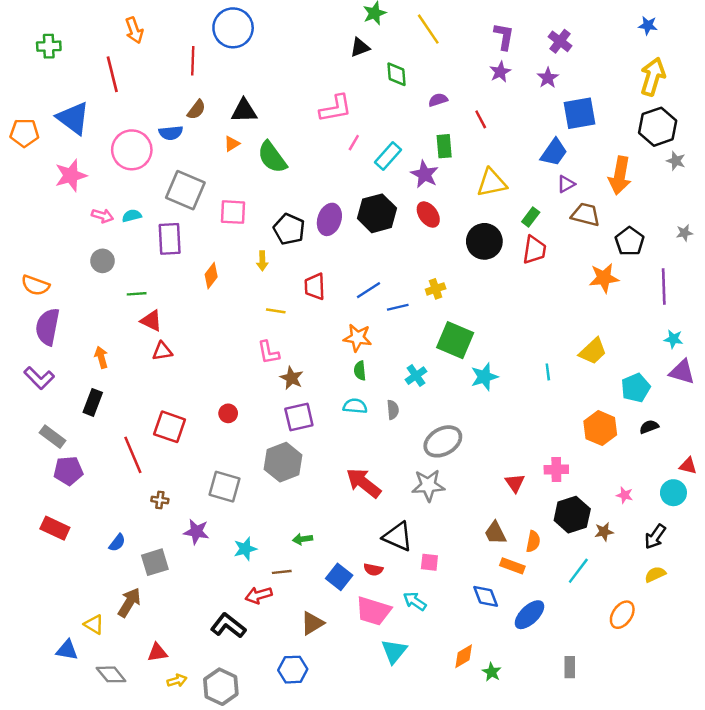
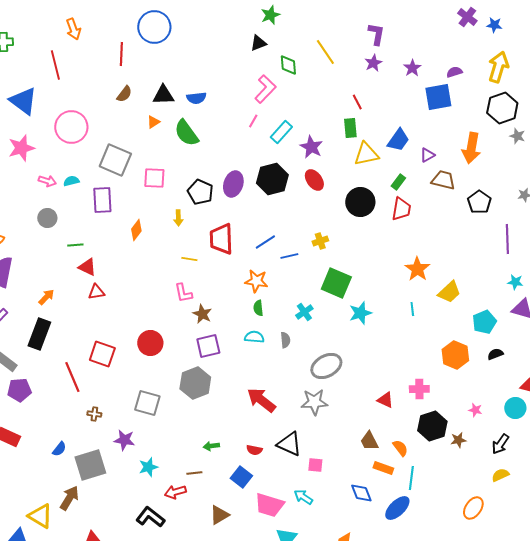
yellow line: (428, 29) -> (325, 52), moved
purple cross: (560, 41) -> (467, 17), moved
purple semicircle: (438, 100) -> (454, 72), moved
pink L-shape: (336, 108) -> (265, 89), moved, turned -36
blue semicircle: (171, 133) -> (196, 98), moved
green rectangle: (444, 146) -> (350, 128), moved
blue trapezoid: (554, 152) -> (398, 140), moved
orange star: (604, 278) -> (417, 269), moved, turned -30
red trapezoid: (315, 286) -> (221, 239), size x1.4
orange arrow: (101, 357) -> (46, 297), turned 60
black rectangle: (93, 402) -> (39, 334), size x1.4
red circle: (228, 413) -> (150, 343), size x1.6
red triangle: (515, 483) -> (385, 400), turned -30
orange semicircle: (533, 541) -> (400, 448), turned -48
cyan star: (245, 549) -> (148, 467), moved
gray square: (155, 562) -> (90, 465), size x1.4
red semicircle: (373, 570) -> (254, 450), moved
cyan line: (578, 571) -> (411, 478), moved, turned -30
yellow triangle: (94, 624) -> (40, 516), size x1.5

